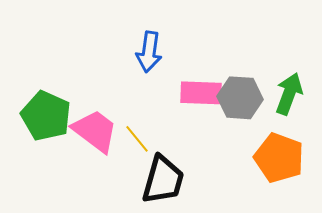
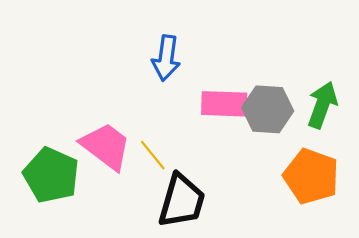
green pentagon: (46, 116) -> (51, 175), moved

